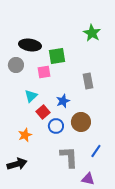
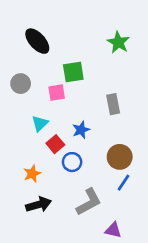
black ellipse: (30, 45) -> (37, 41), moved, turned 40
brown circle: (81, 122) -> (120, 157), moved
blue line: (96, 151) -> (124, 183), moved
gray L-shape: (69, 157) -> (89, 202), turned 65
black arrow: (17, 164) -> (39, 204), moved

